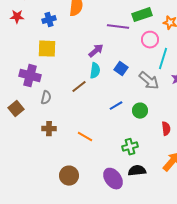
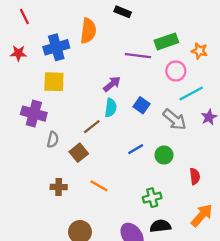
red star: (17, 17) -> (18, 53), moved
blue cross: (49, 20) -> (56, 47), size x1.5
cyan line: (163, 59) -> (191, 93), turned 45
brown square: (16, 109) -> (79, 153), moved
brown cross: (49, 129) -> (59, 187), moved

